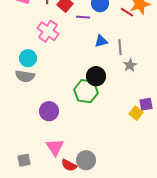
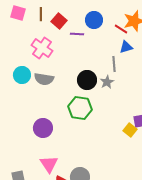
blue triangle: (101, 41) -> (126, 47), moved
gray star: (130, 65) -> (107, 82), moved
gray semicircle: (25, 76) -> (44, 79), moved
black circle: (96, 76) -> (87, 80), moved

